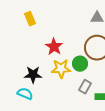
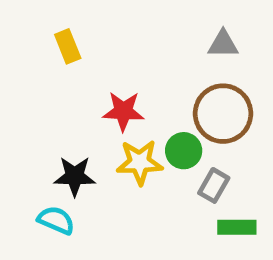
red star: (54, 47) -> (123, 111), turned -30
gray rectangle: (85, 87) -> (214, 185), moved

